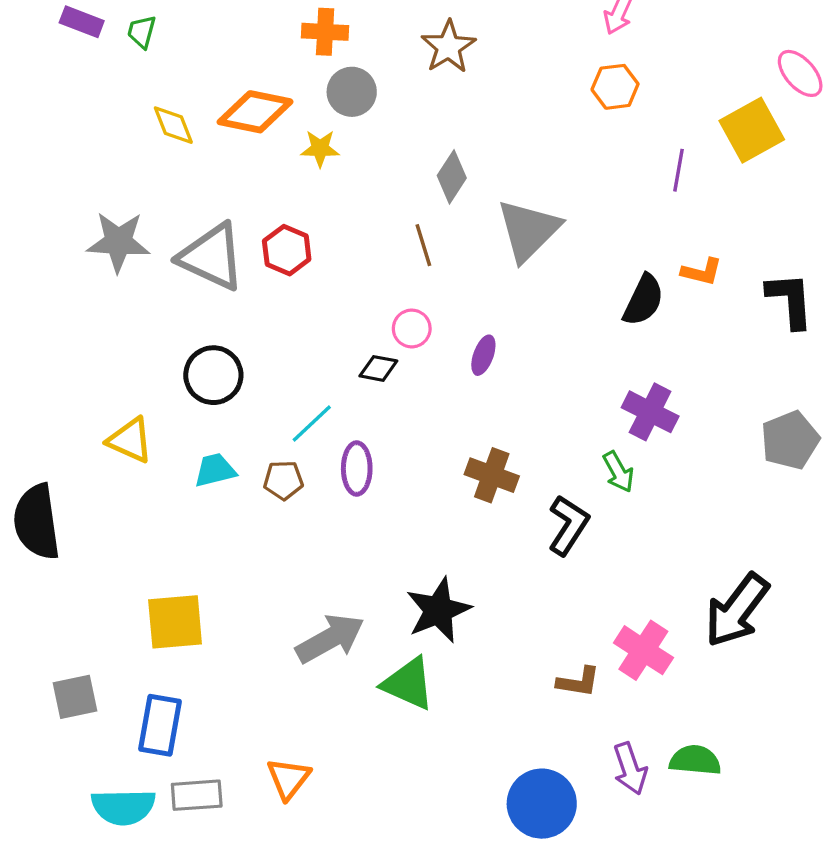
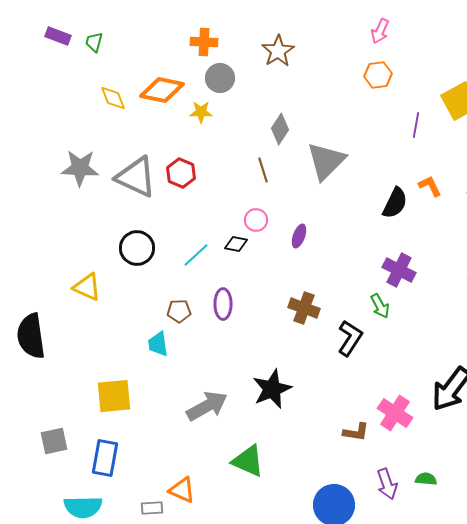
orange L-shape: (702, 272) -> (430, 186), turned -130
cyan line: (312, 423) -> (196, 255), moved
cyan trapezoid: (215, 470) -> (158, 344), moved, turned -84
green triangle: (408, 684) -> (248, 461), moved
green semicircle: (695, 760) -> (426, 479), size x0.7
orange triangle: (288, 779) -> (182, 490), turned -44
gray rectangle: (197, 795) -> (152, 508), moved, size x0.7

